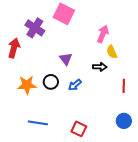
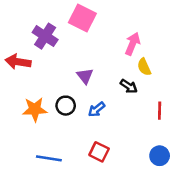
red arrow: (14, 48) -> (18, 62), turned -96
black arrow: (100, 67) -> (129, 86), turned 32
red square: (79, 129) -> (99, 152), moved

